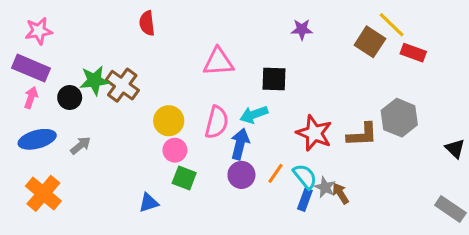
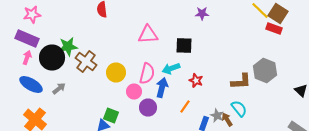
brown square: (370, 42) -> (278, 14), moved
brown cross: (122, 85) -> (86, 62), moved
black circle: (70, 98) -> (52, 58), size x1.6
red star: (314, 133) -> (196, 80), moved, size x0.6
blue ellipse: (37, 139) -> (31, 84), turned 45
pink circle: (175, 150) -> (134, 92), moved
purple circle: (241, 175) -> (148, 108), moved
cyan semicircle: (305, 176) -> (239, 108), moved
green square: (184, 178) -> (111, 116), moved

